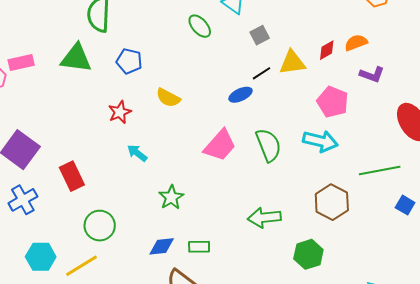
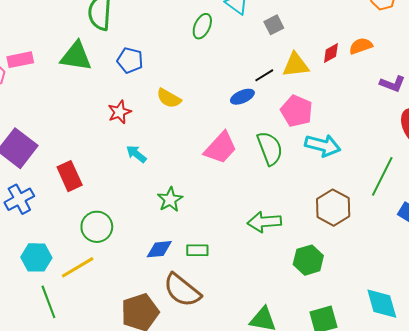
green ellipse: (200, 26) -> (202, 26), turned 65
gray square: (260, 35) -> (274, 25), moved
purple L-shape: (372, 75) -> (392, 84), moved
pink pentagon: (333, 102) -> (297, 111), moved
green line: (380, 171) -> (382, 176), turned -54

